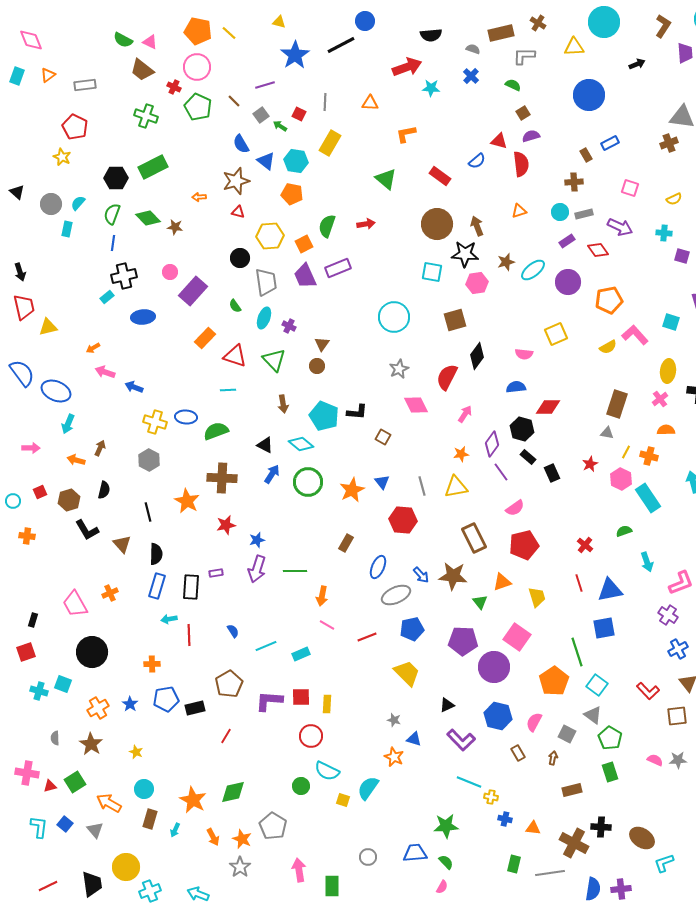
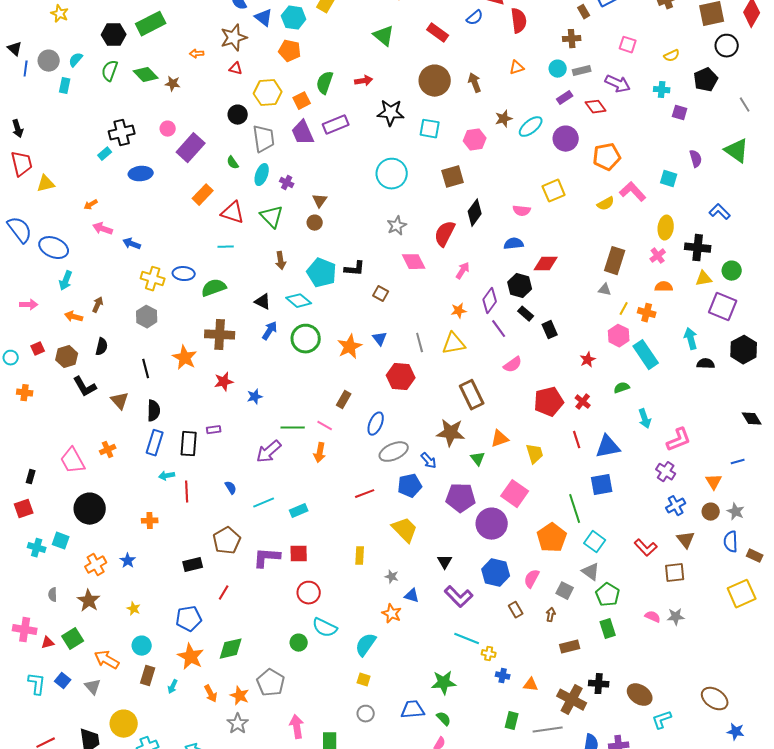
blue line: (113, 243) -> (26, 69), moved
black star: (465, 254) -> (391, 113), moved
red star: (590, 464) -> (588, 360), moved
red pentagon: (524, 545) -> (549, 402), moved
purple arrow: (257, 569) -> (269, 452), moved, turned 32
blue arrow: (421, 575) -> (429, 461), moved
pink line: (327, 625) -> (325, 426), moved
blue pentagon: (166, 699) -> (189, 619), moved
yellow rectangle: (327, 704) -> (360, 556), moved
black triangle: (447, 705) -> (445, 562), turned -35
yellow square: (343, 800) -> (364, 680), moved

